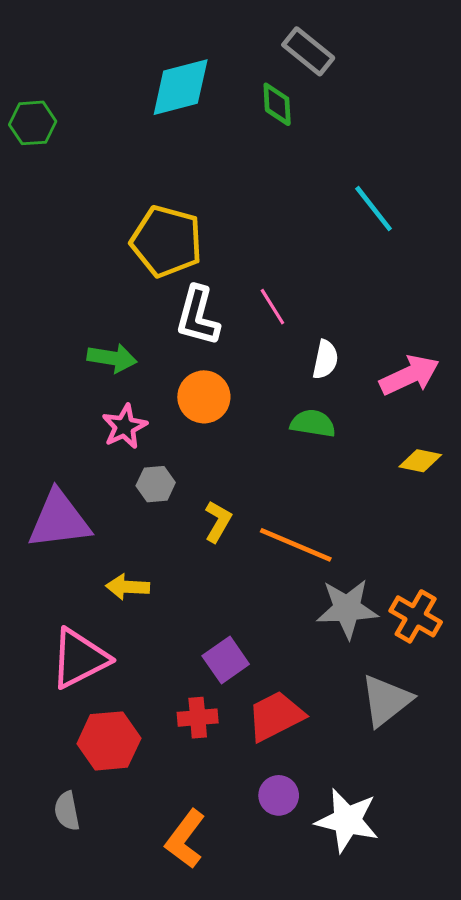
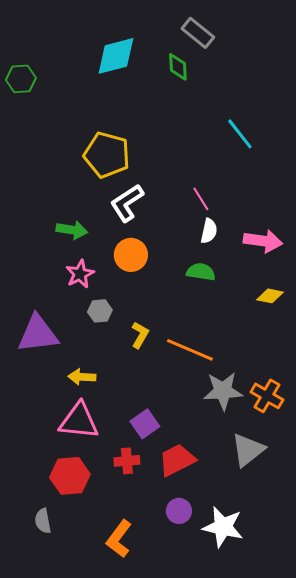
pink line: (272, 307) -> (201, 199), moved
white L-shape: (198, 316) -> (127, 203), turned 42
pink arrow: (409, 375) -> (263, 241), turned 33
pink triangle: (79, 658) -> (79, 421), moved, turned 33

